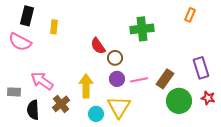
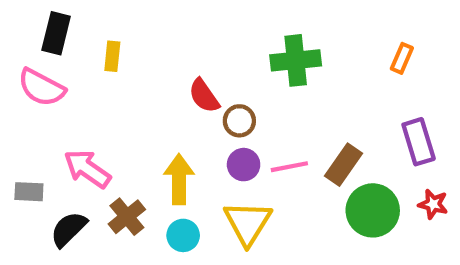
orange rectangle: (190, 15) -> (402, 58), moved
black semicircle: (33, 110) -> (69, 229), turned 48
cyan circle: (96, 114) -> (183, 235), moved

